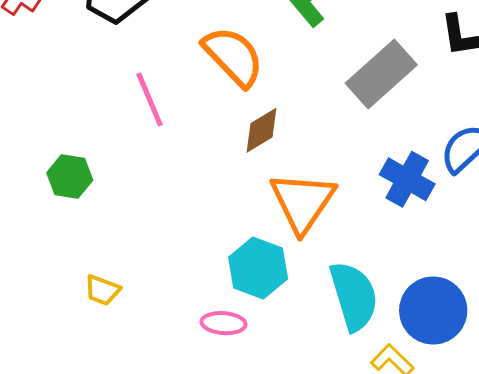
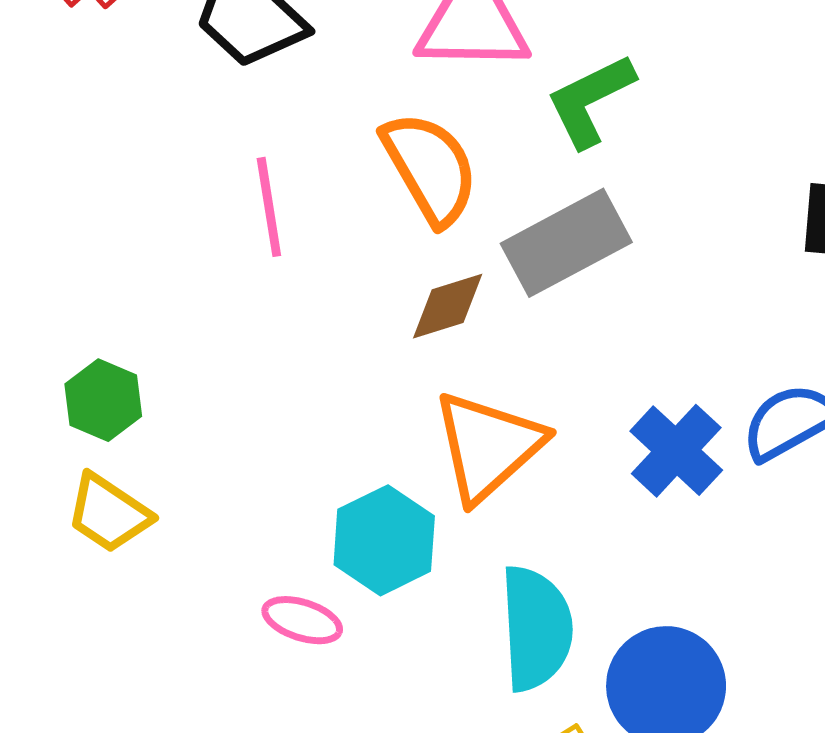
gray rectangle: (381, 74) -> (566, 243), moved
green hexagon: (70, 176) -> (103, 400), moved
yellow trapezoid: (102, 290) -> (109, 513), size x1.4

